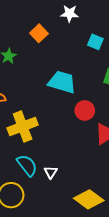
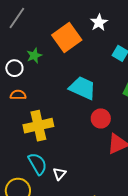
white star: (69, 14) -> (99, 22), turned 30
orange square: (39, 33) -> (67, 38), size x1.6

